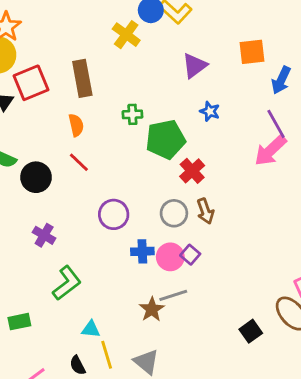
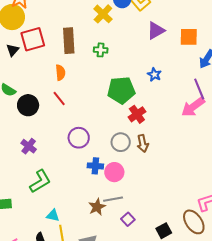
purple triangle: (195, 66) -> (156, 31), moved
green cross: (132, 114) -> (101, 50), moved
purple square: (190, 255) -> (128, 219), moved

